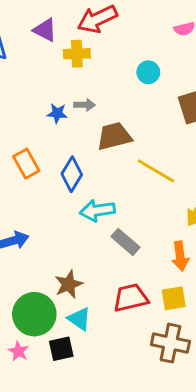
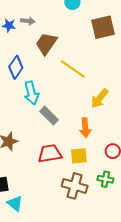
brown trapezoid: (114, 136) -> (46, 44), turned -45
cyan arrow: (97, 210) -> (31, 93), turned -100
cyan triangle: (79, 319) -> (15, 203), moved

